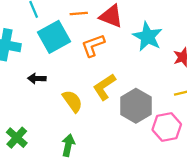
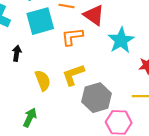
black arrow: (37, 78) -> (17, 53), turned 84

